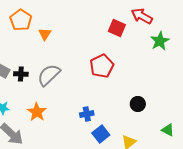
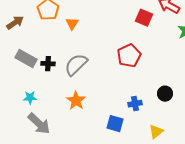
orange star: (37, 112) -> (76, 101), moved
blue cross: (87, 114) -> (135, 104), moved
blue square: (101, 134) -> (115, 124), moved, turned -36

